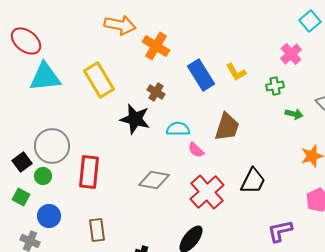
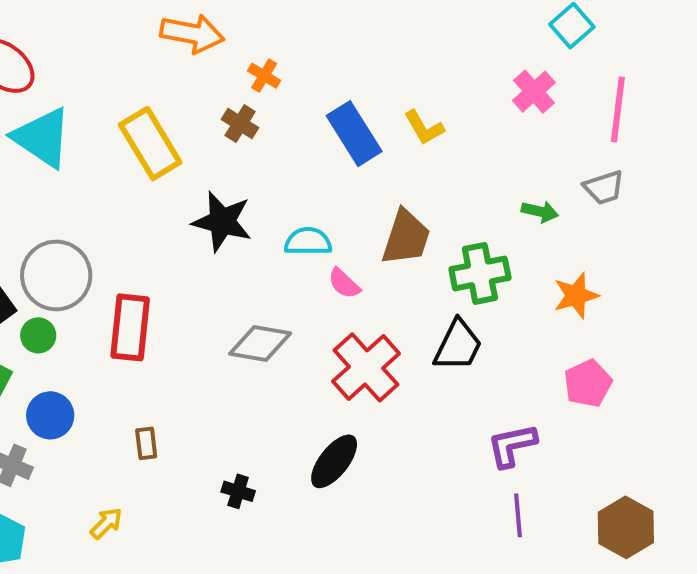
orange cross: (156, 46) -> (264, 76), size x0.6
cyan triangle: (45, 77) -> (42, 138), turned 40
green cross: (275, 86) -> (480, 273), moved, size x1.6
brown cross: (156, 92) -> (240, 124), moved
brown rectangle: (97, 230) -> (146, 443), size x0.7

